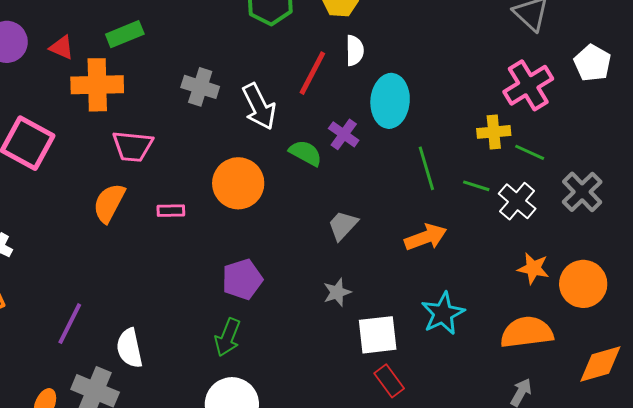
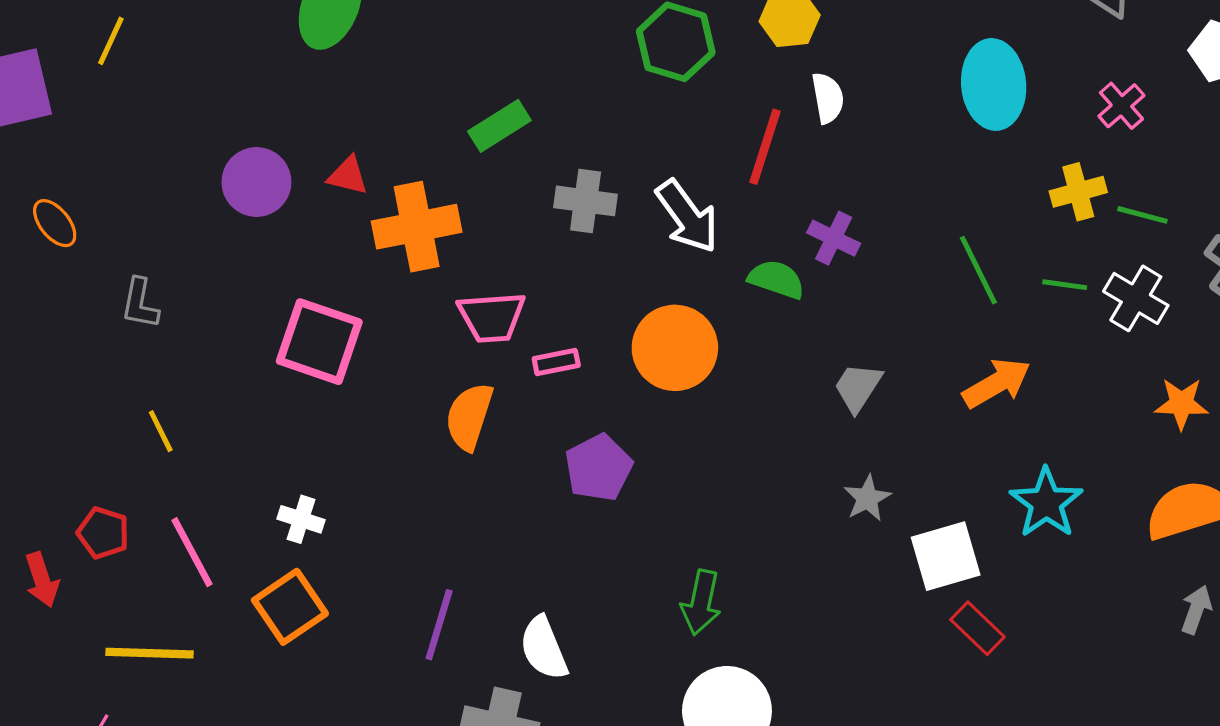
green rectangle: (125, 34) -> (499, 126), moved
pink cross: (528, 85) -> (1121, 106), size x0.6
cyan ellipse: (390, 101) -> (994, 84), moved
pink rectangle: (171, 211) -> (556, 362), moved
purple pentagon: (242, 279) -> (599, 468), moved

